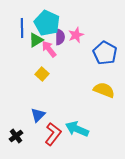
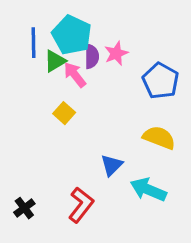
blue triangle: (38, 115) -> (112, 165), moved
cyan arrow: (77, 129) -> (148, 190), moved

